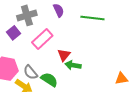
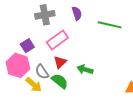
purple square: (14, 33) -> (27, 46), moved
red triangle: (64, 55) -> (60, 62), moved

